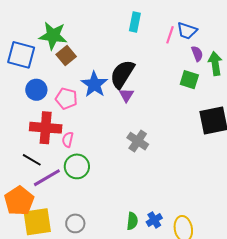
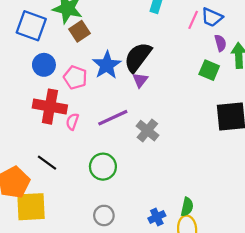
black line: (32, 160) -> (47, 163), moved
green circle: (77, 166) -> (103, 167), moved
purple line: (47, 178) -> (113, 118), moved
green semicircle: (132, 221) -> (187, 207), moved
gray circle: (75, 223) -> (104, 215), moved

